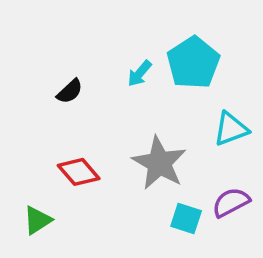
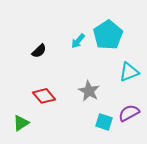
gray star: (159, 163) -> (89, 91), size x0.7

